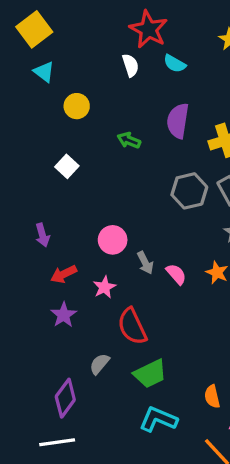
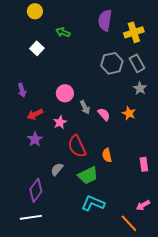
yellow circle: (77, 106) -> (35, 11), moved
green arrow: (129, 140) -> (63, 32), moved
orange semicircle: (212, 397) -> (107, 155), moved

